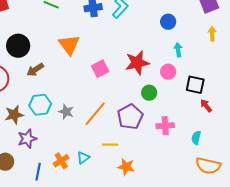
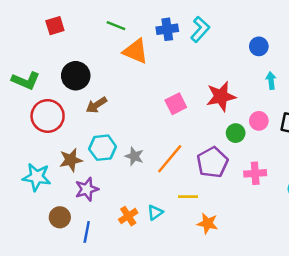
orange triangle: (69, 45) -> (136, 51), moved, turned -30
pink circle: (168, 72) -> (259, 121), moved
blue line: (38, 172) -> (87, 232), moved

